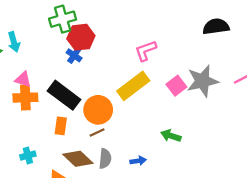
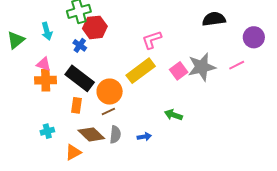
cyan arrow: (14, 42) -> (47, 31), moved
blue cross: (74, 55) -> (80, 45), moved

